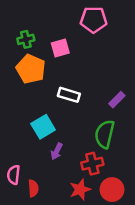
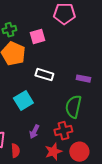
purple rectangle: (117, 100) -> (83, 79), turned 56
purple arrow: (57, 151) -> (34, 132), moved

